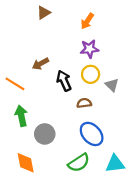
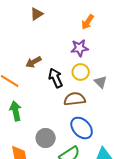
orange arrow: (87, 21) -> (88, 22), moved
brown semicircle: (84, 103) -> (75, 99), size x1.5
gray circle: (45, 134) -> (46, 138), moved

